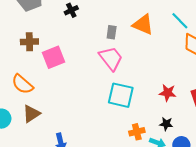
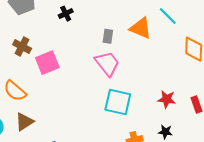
cyan line: (180, 21) -> (168, 16), moved
brown cross: (29, 42) -> (22, 47), turned 30

